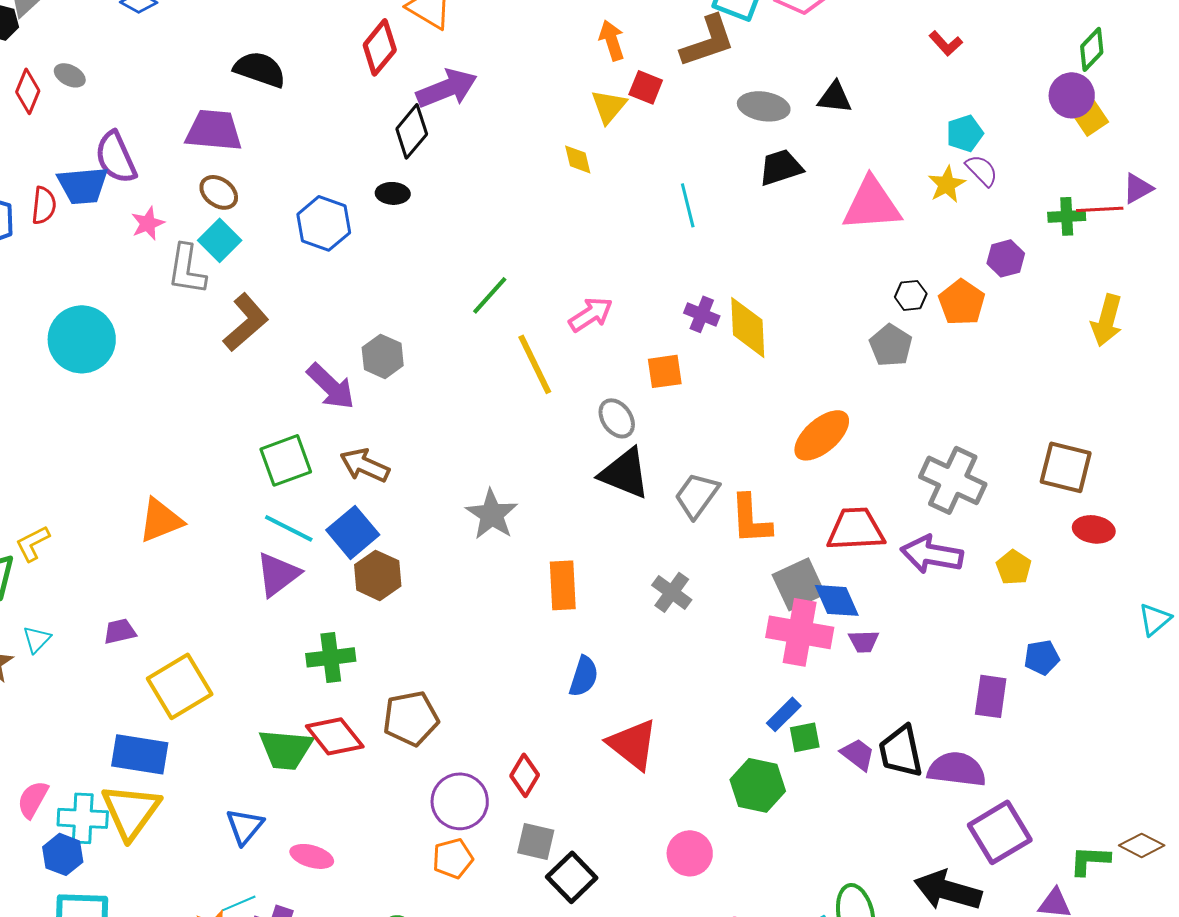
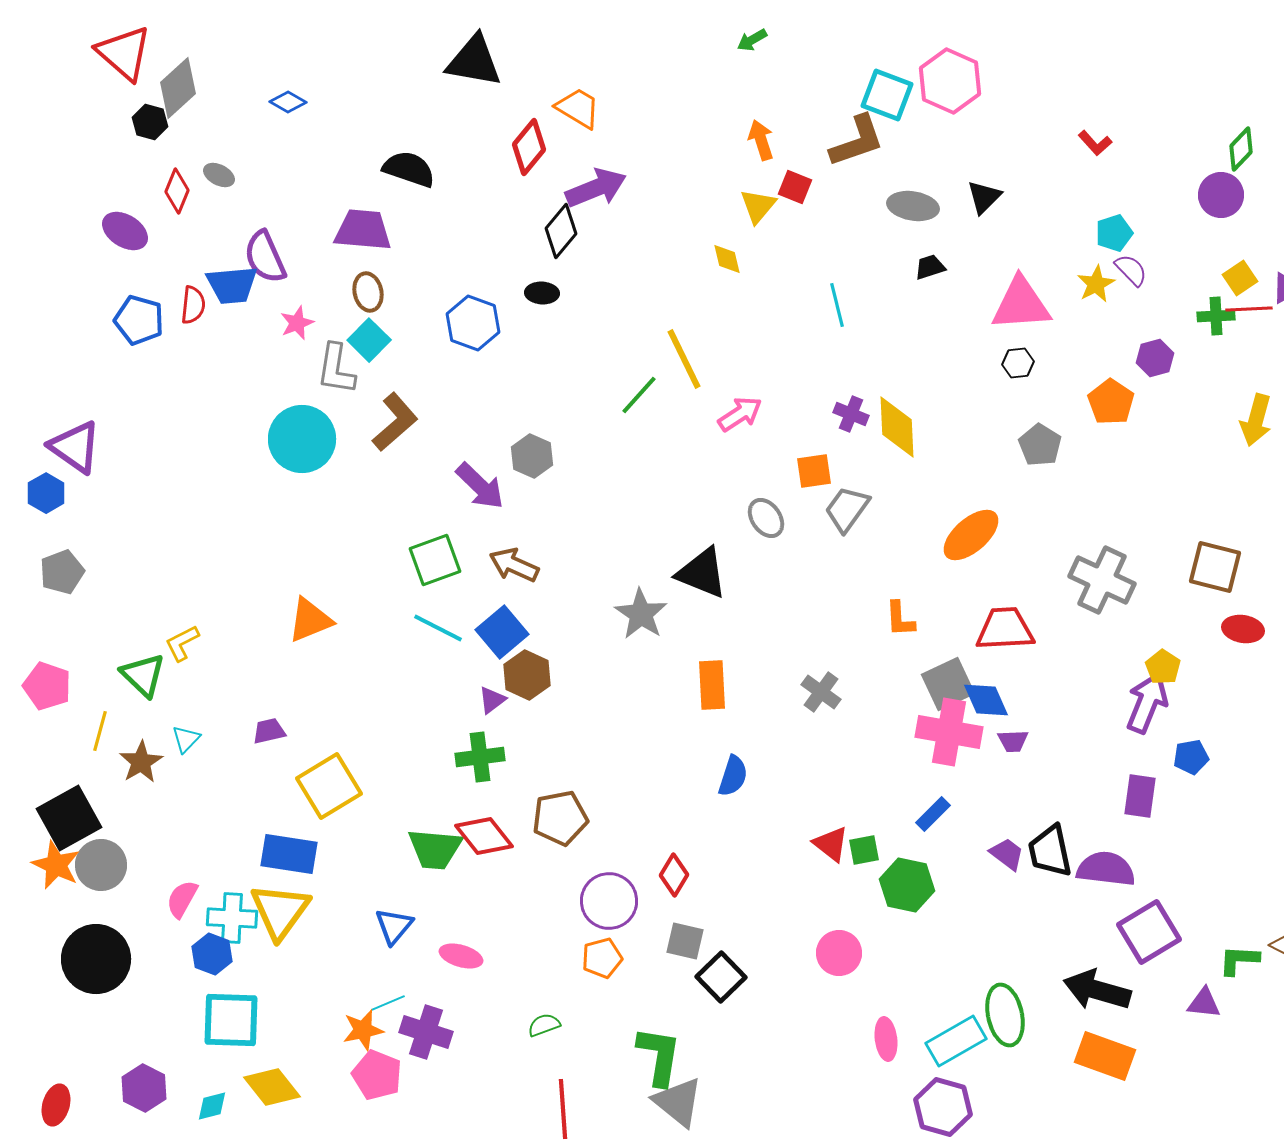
black triangle: (835, 97) -> (984, 197), turned -51
yellow square: (1091, 118) -> (1240, 278), moved
black trapezoid: (781, 167) -> (930, 267), size x0.7
brown ellipse: (219, 192) -> (368, 292), turned 42
black hexagon: (911, 295) -> (1018, 363), moved
cyan circle: (82, 339) -> (302, 439), moved
yellow line: (535, 364) -> (684, 359), moved
black triangle: (625, 473) -> (702, 573), moved
gray trapezoid: (697, 495) -> (847, 509), moved
orange L-shape: (751, 519) -> (900, 619), size x0.7
purple arrow: (932, 554) -> (1147, 703), moved, turned 102
purple triangle: (278, 574) -> (492, 700), moved, size x0.6
green square: (805, 737) -> (864, 850), moved
red triangle: (633, 744) -> (831, 844), moved, size x0.7

